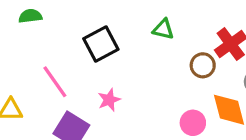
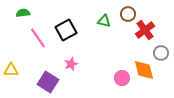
brown circle: (203, 65) -> (128, 14), moved
pink line: (55, 82) -> (38, 38), moved

